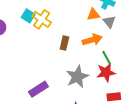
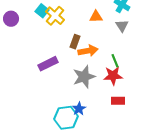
orange triangle: (93, 15) -> (96, 17), moved
orange arrow: (92, 40) -> (88, 51), moved
purple rectangle: (38, 89) -> (48, 64), moved

